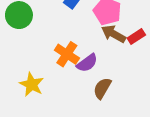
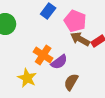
yellow star: (32, 84) -> (27, 78), moved

